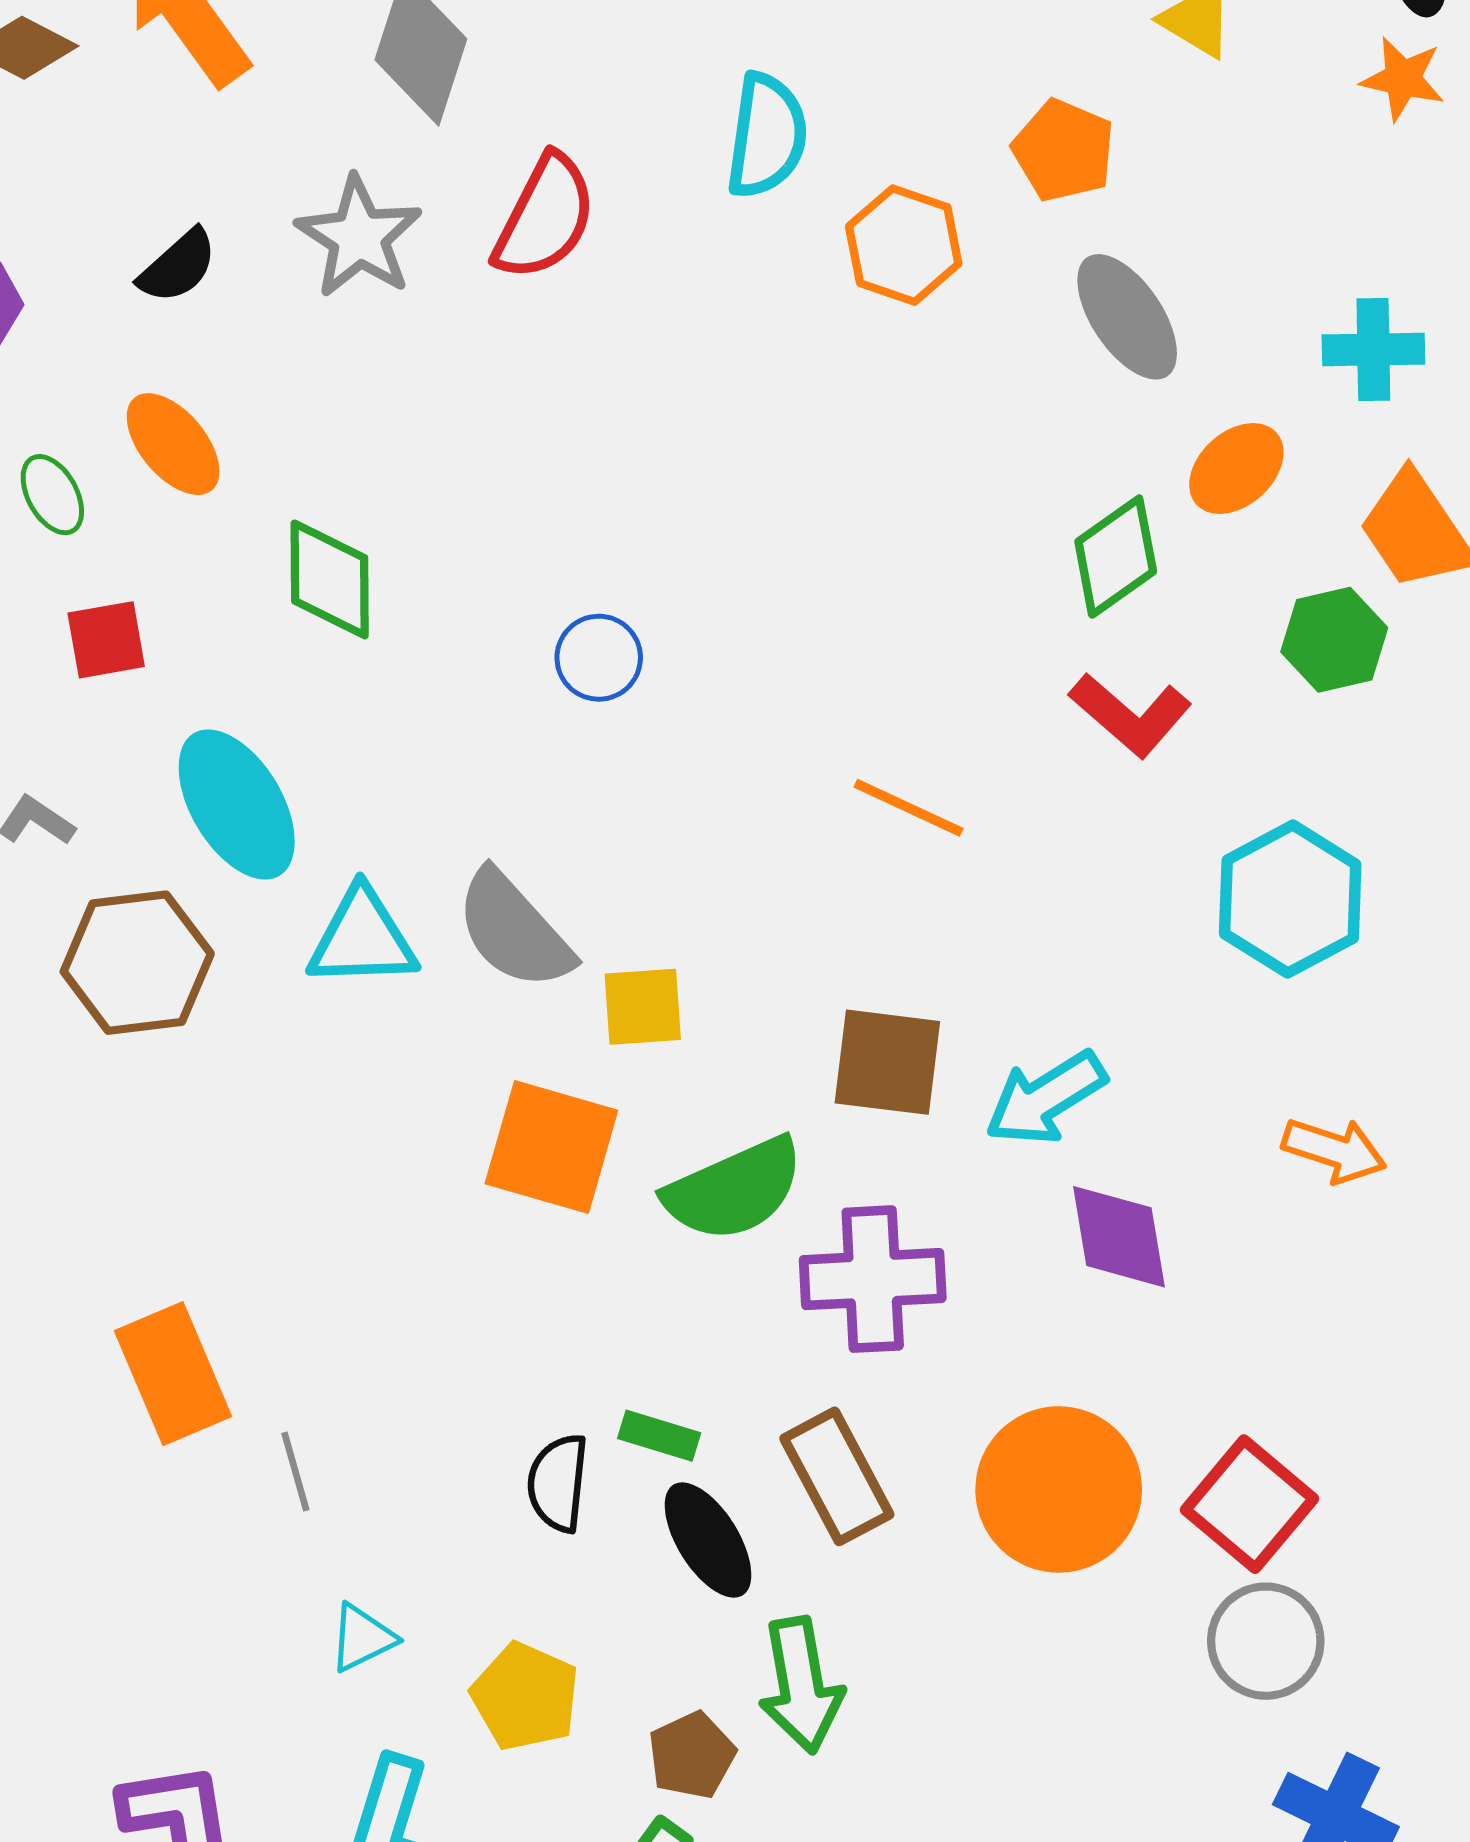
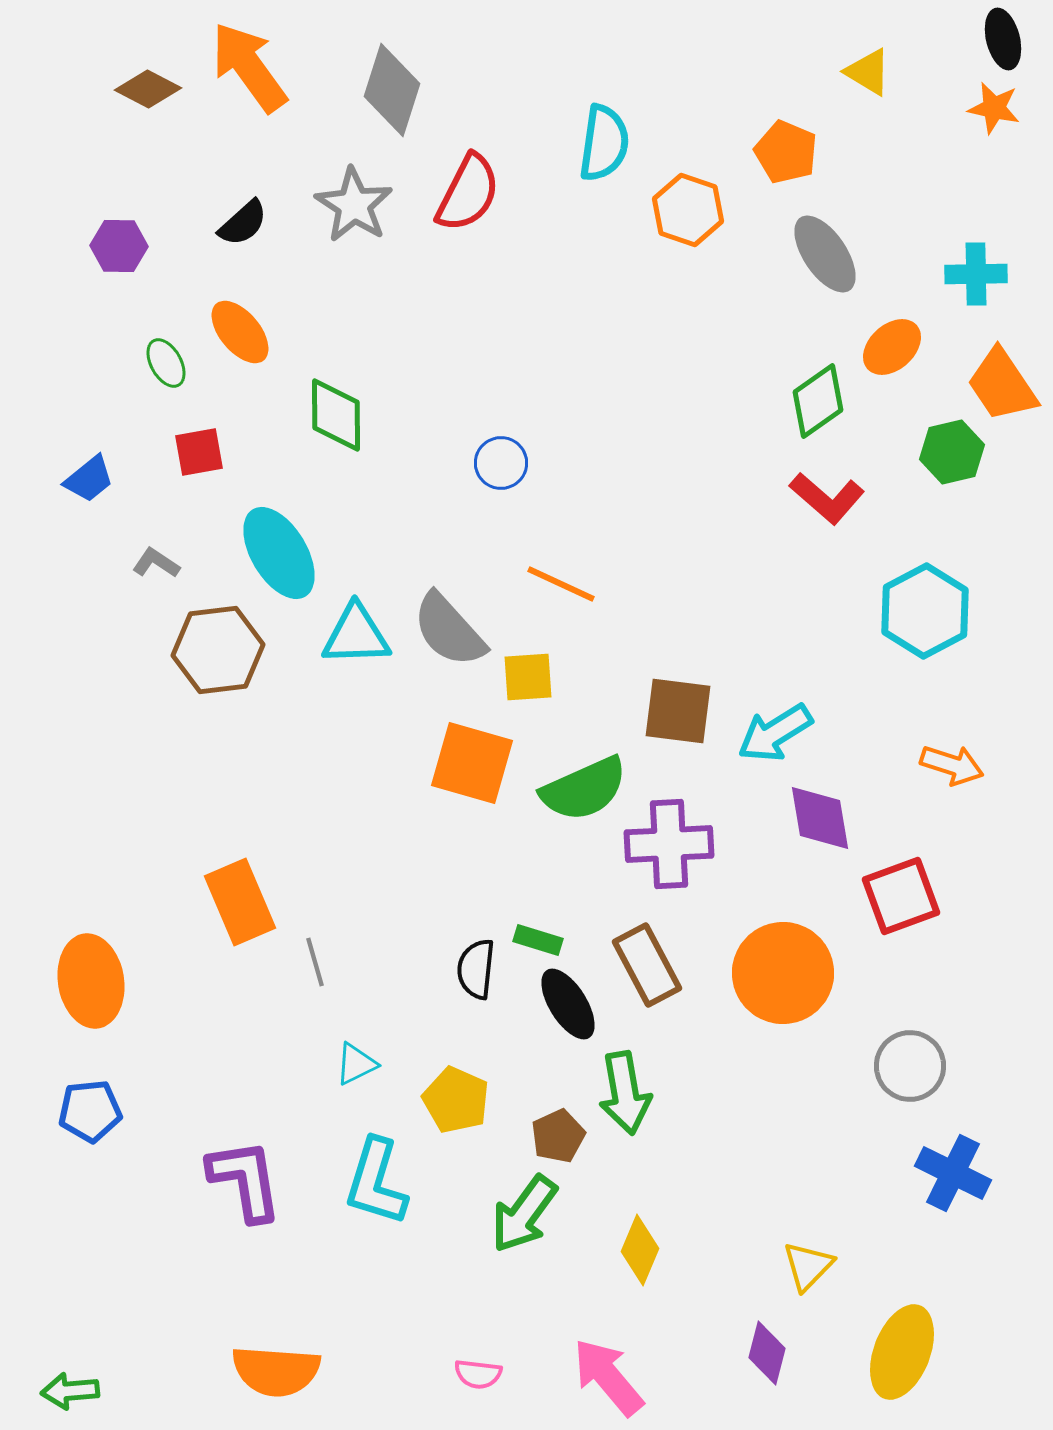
orange line: (909, 808) -> (561, 584), moved
red square: (1249, 1504) -> (901, 896), moved, turned 30

